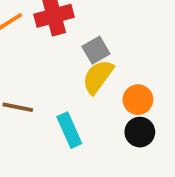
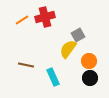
gray square: (96, 50) -> (78, 35), moved

